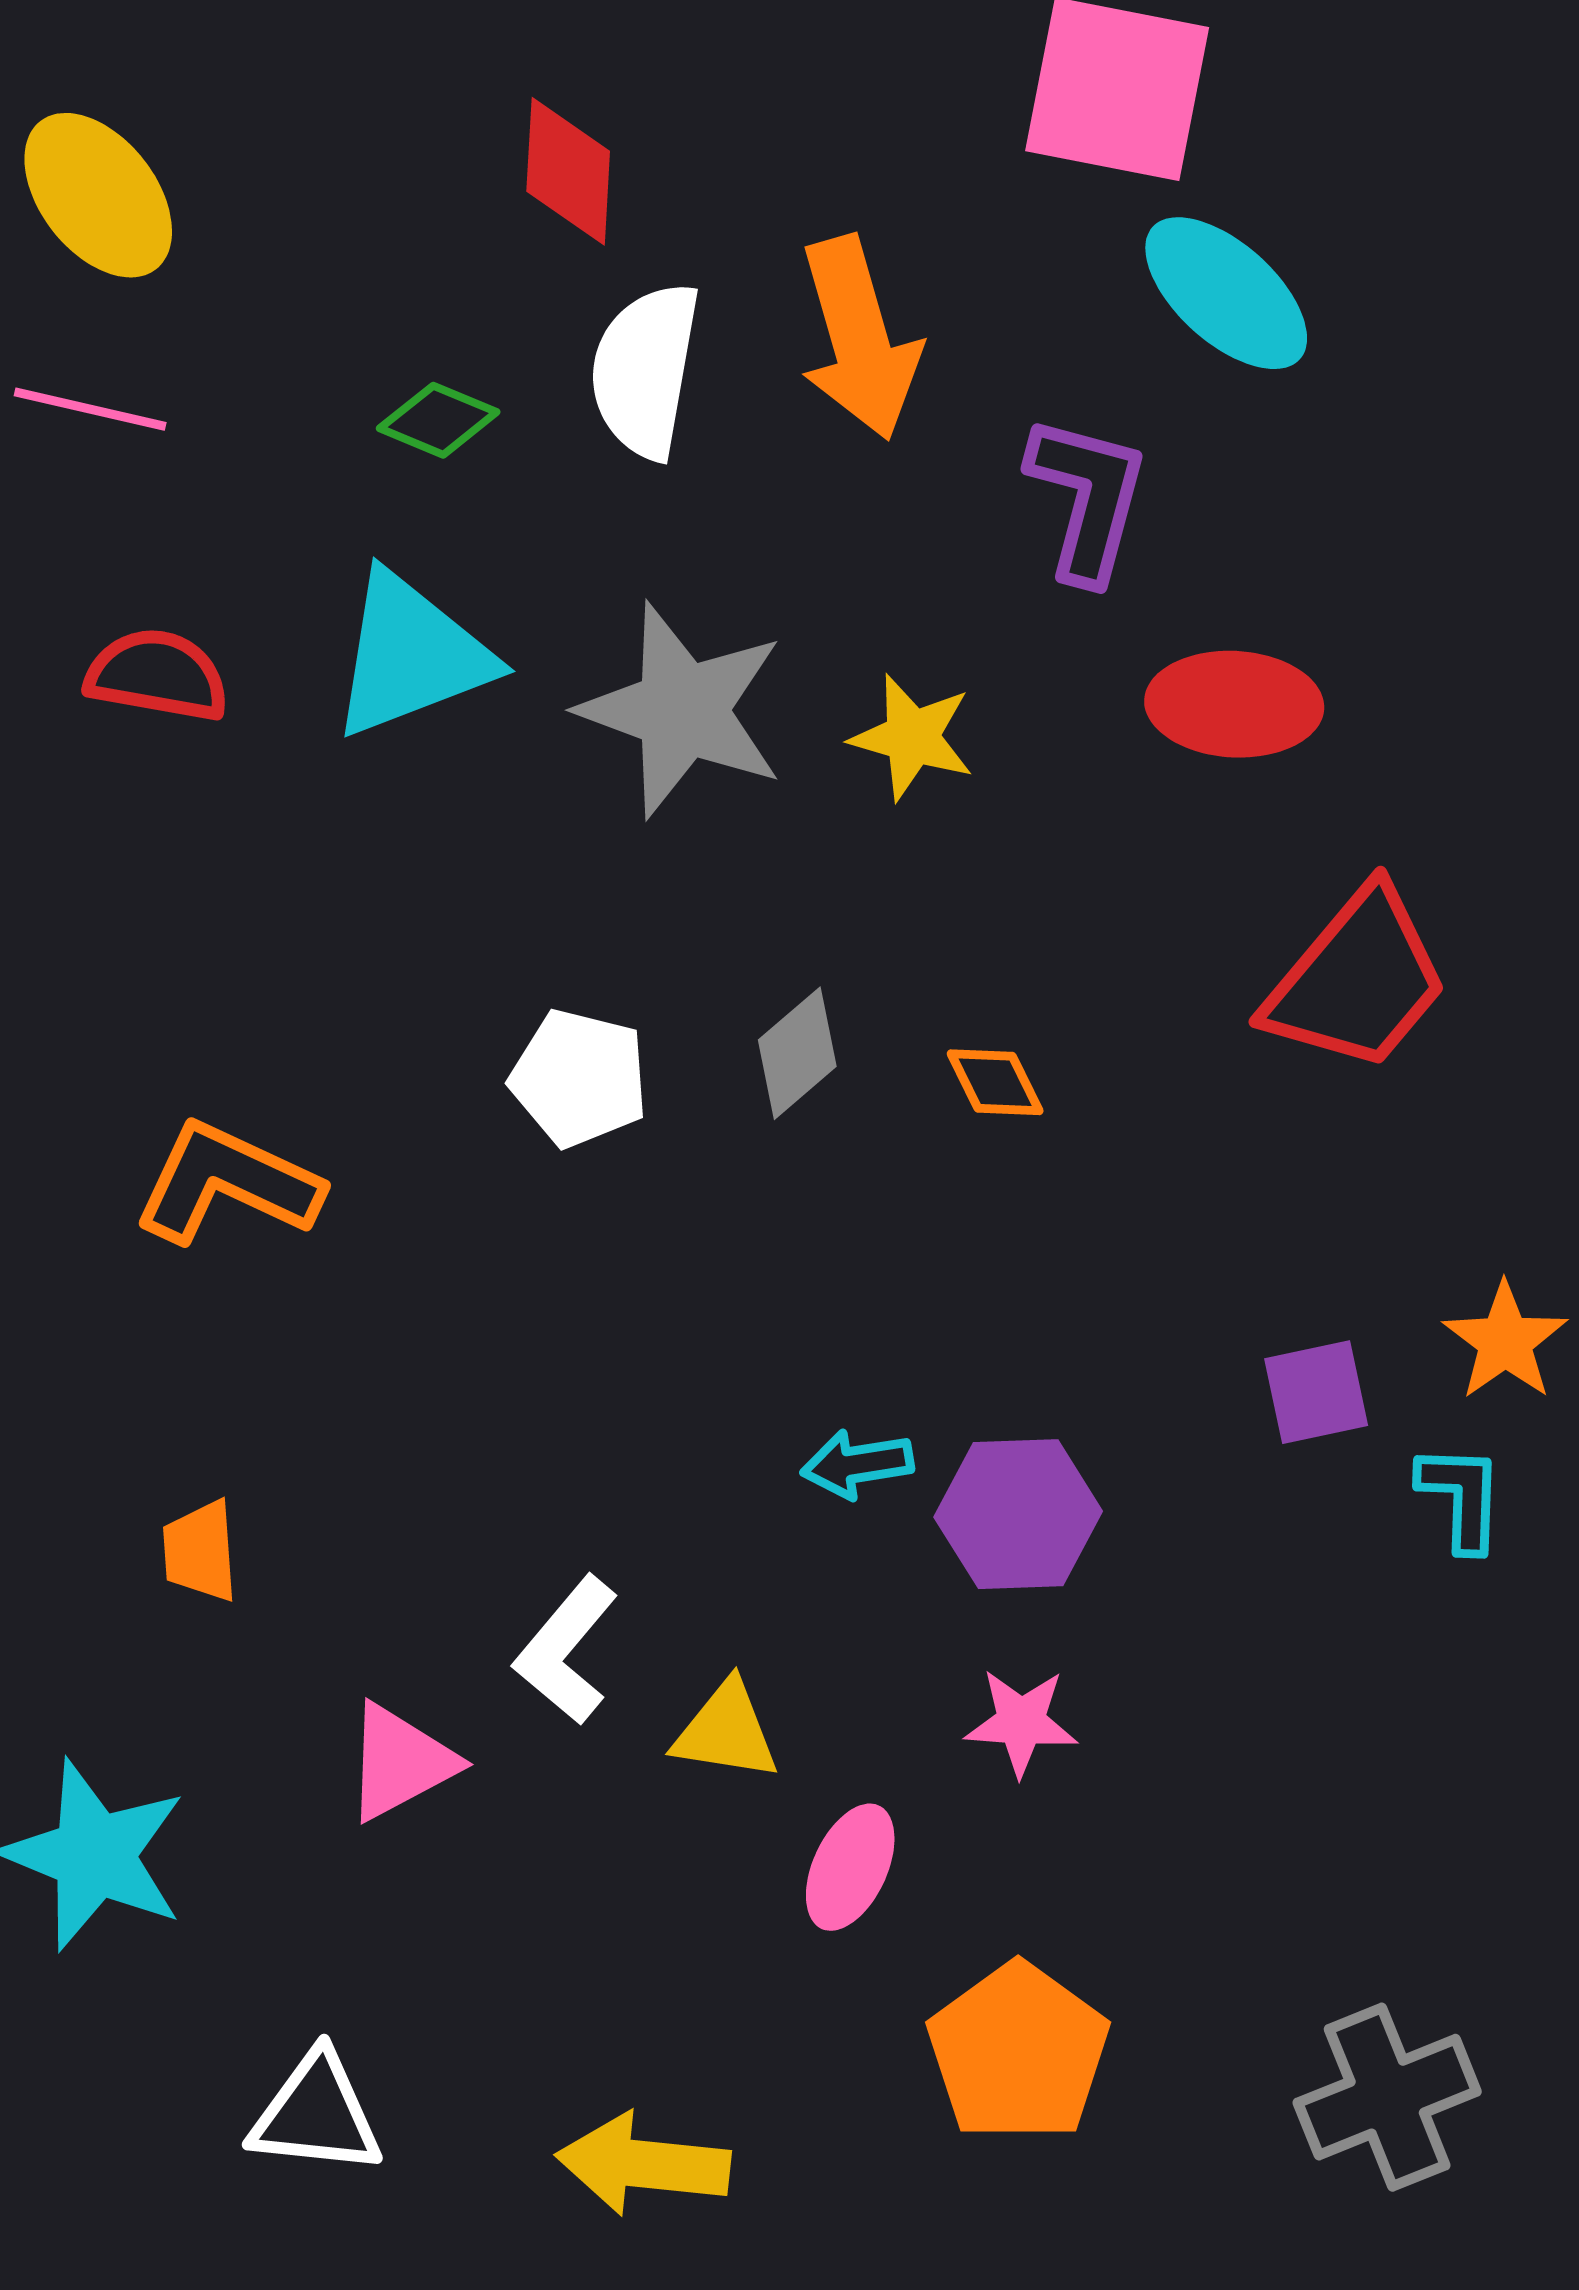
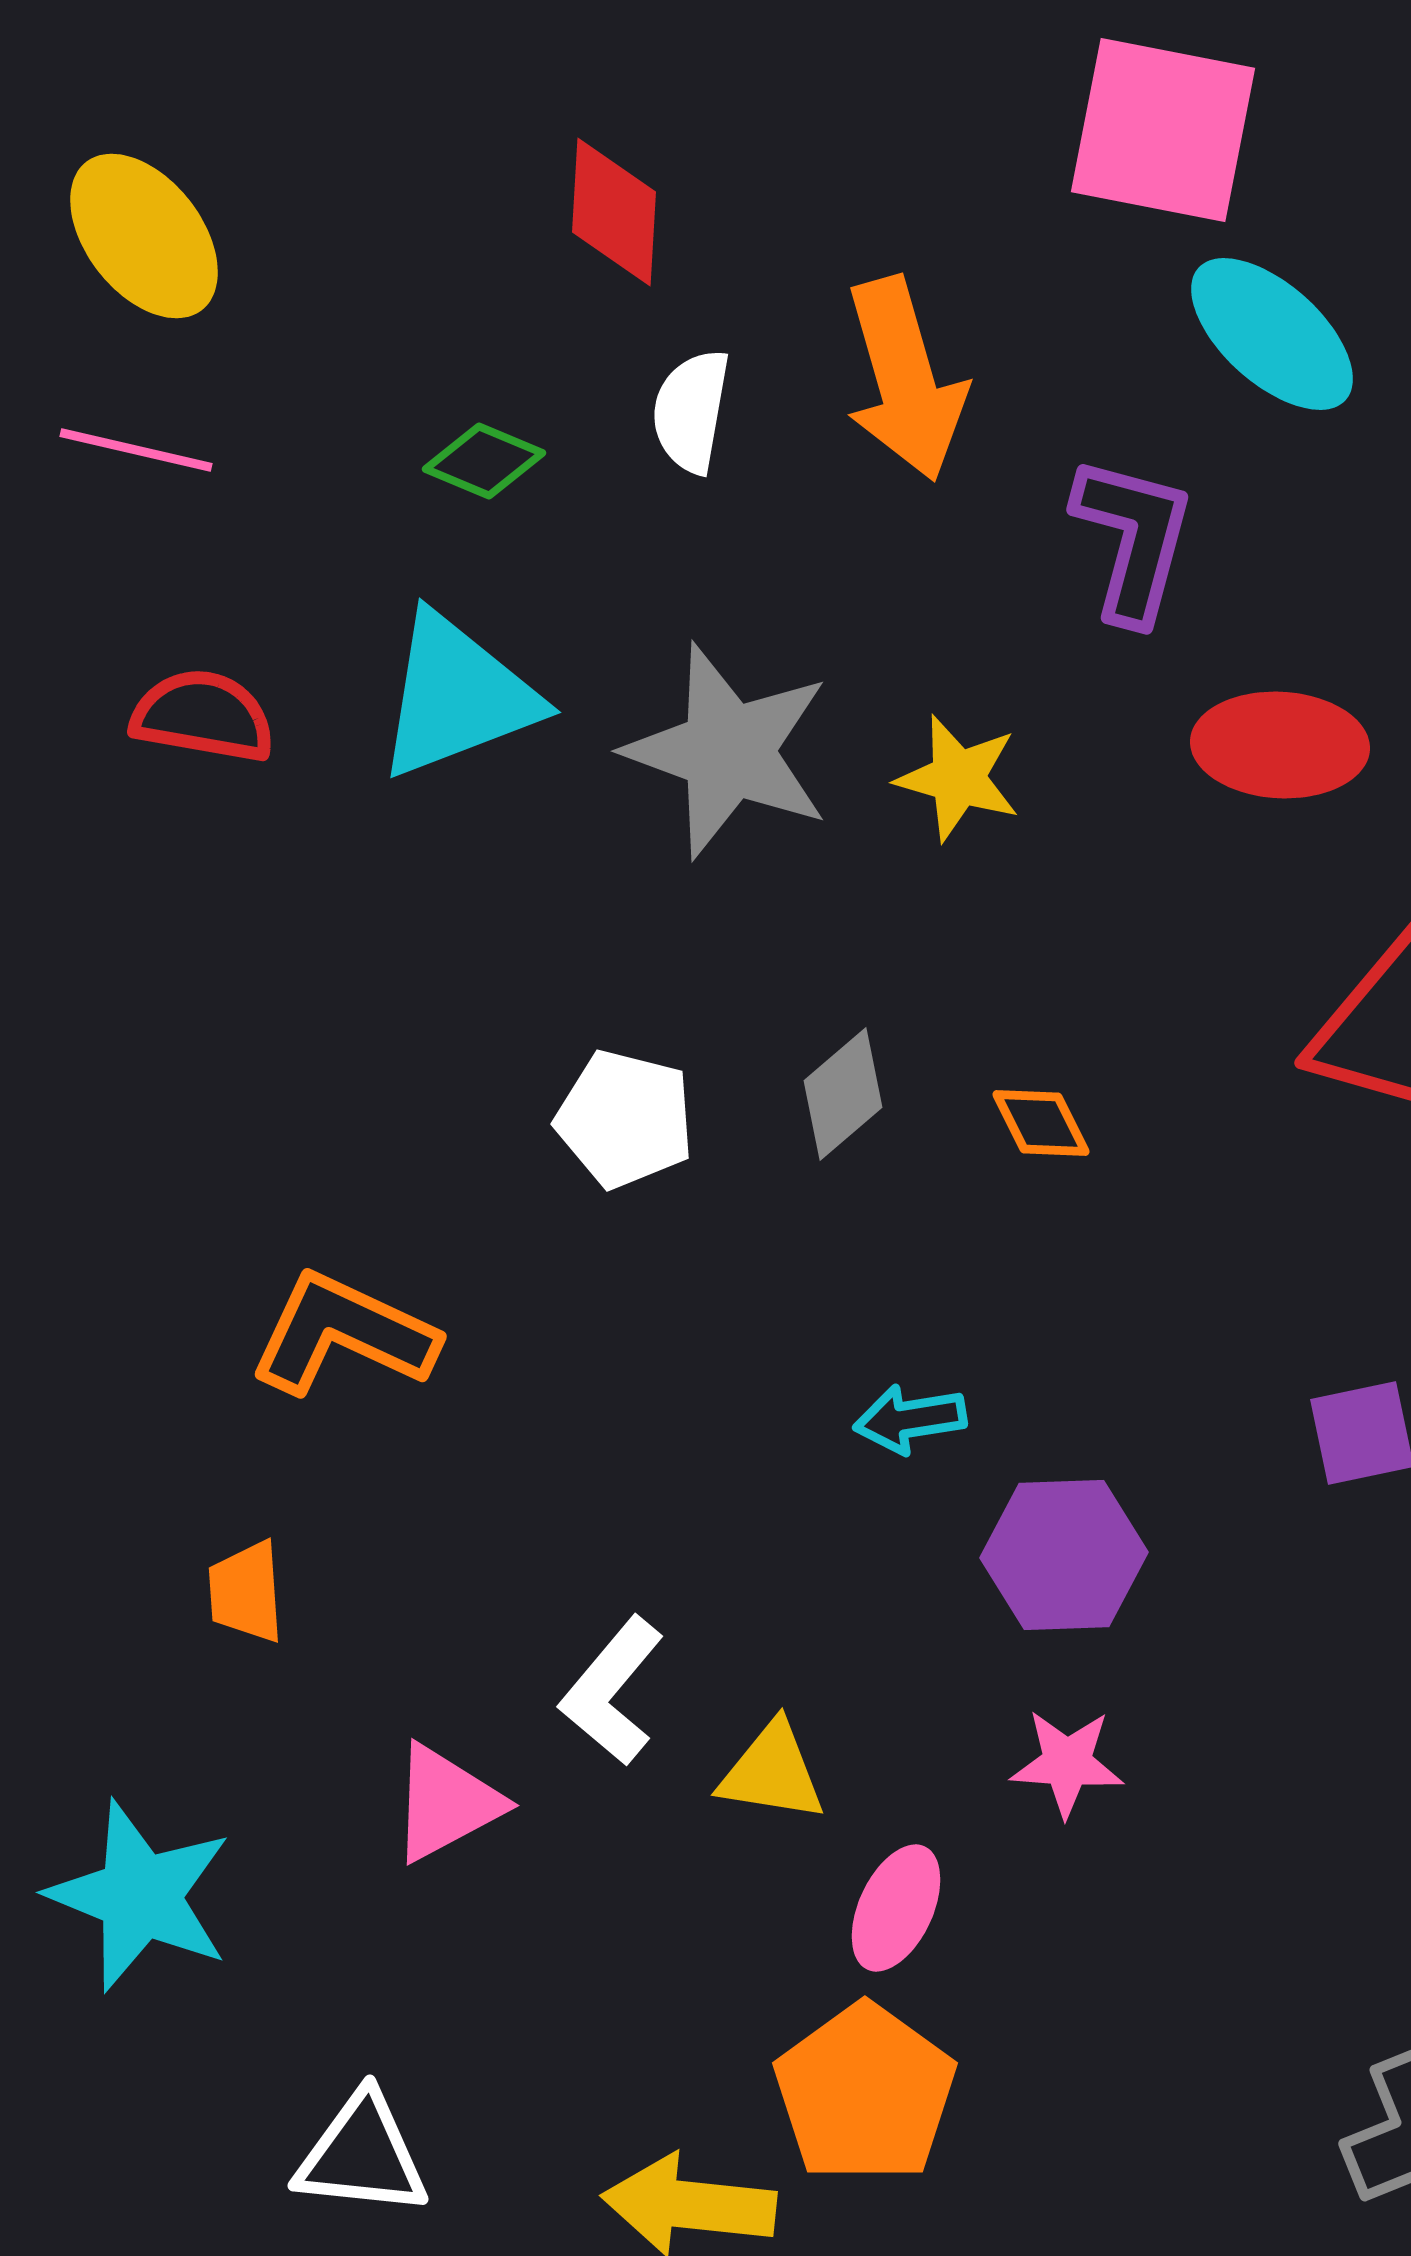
white semicircle: (645, 370) -> (691, 411), size x0.7
orange L-shape: (227, 1183) -> (343, 1334), moved
cyan arrow: (857, 1464) -> (910, 1419), moved
orange pentagon: (1018, 2052) -> (865, 2093), moved

